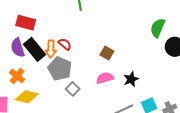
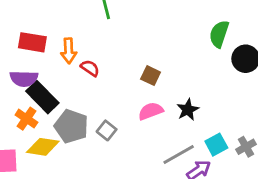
purple semicircle: (18, 48) -> (24, 79), turned -66
black rectangle: (35, 49) -> (42, 97), moved
orange arrow: (51, 49) -> (69, 51), moved
gray pentagon: (60, 69) -> (71, 126), moved

